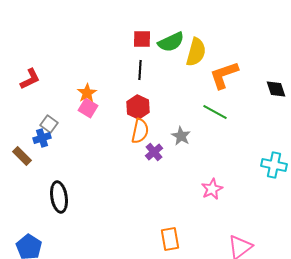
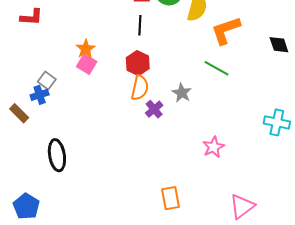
red L-shape: (30, 79) -> (31, 17), moved, turned 30

